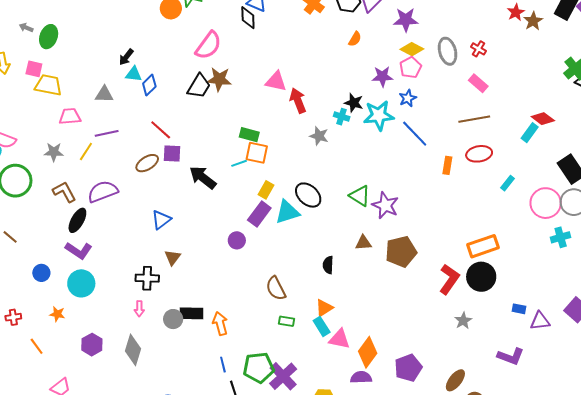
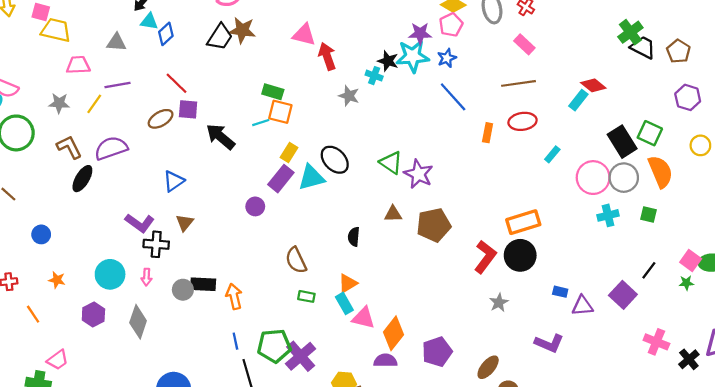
cyan star: (379, 115) -> (413, 56), moved
purple L-shape: (79, 250) -> (140, 223), moved
cyan circle: (81, 283) -> (110, 274), moved

